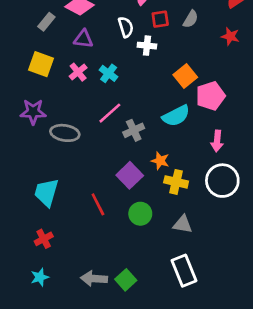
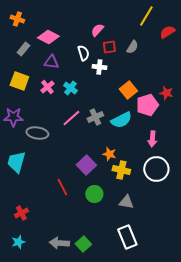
red star: (230, 36) -> (166, 93), moved
gray cross: (134, 130) -> (95, 117), moved
cyan trapezoid: (46, 193) -> (16, 162), moved

